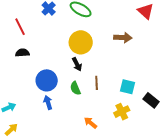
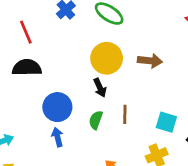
brown arrow: (123, 38) -> (150, 61), moved
black semicircle: (22, 53) -> (27, 68), size x1.5
green semicircle: (75, 88) -> (96, 120), turned 40

